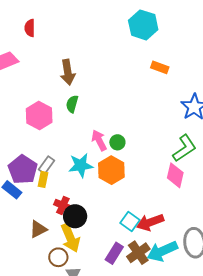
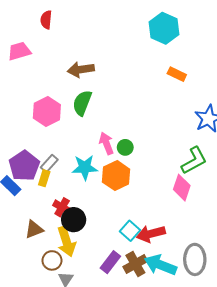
brown arrow: (68, 72) -> (81, 70), turned 85
green semicircle: (72, 104) -> (82, 103), size x1.4
cyan arrow: (162, 251) -> (160, 265), turned 40

